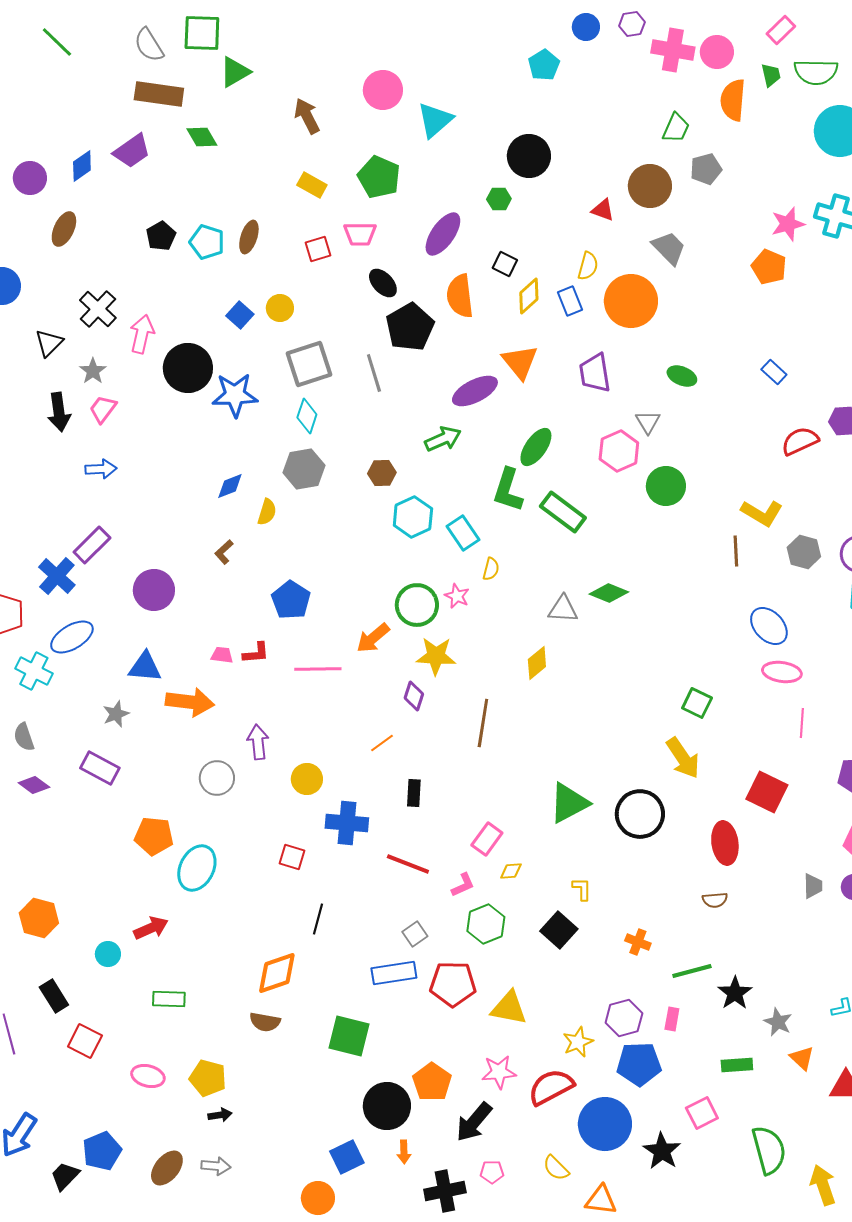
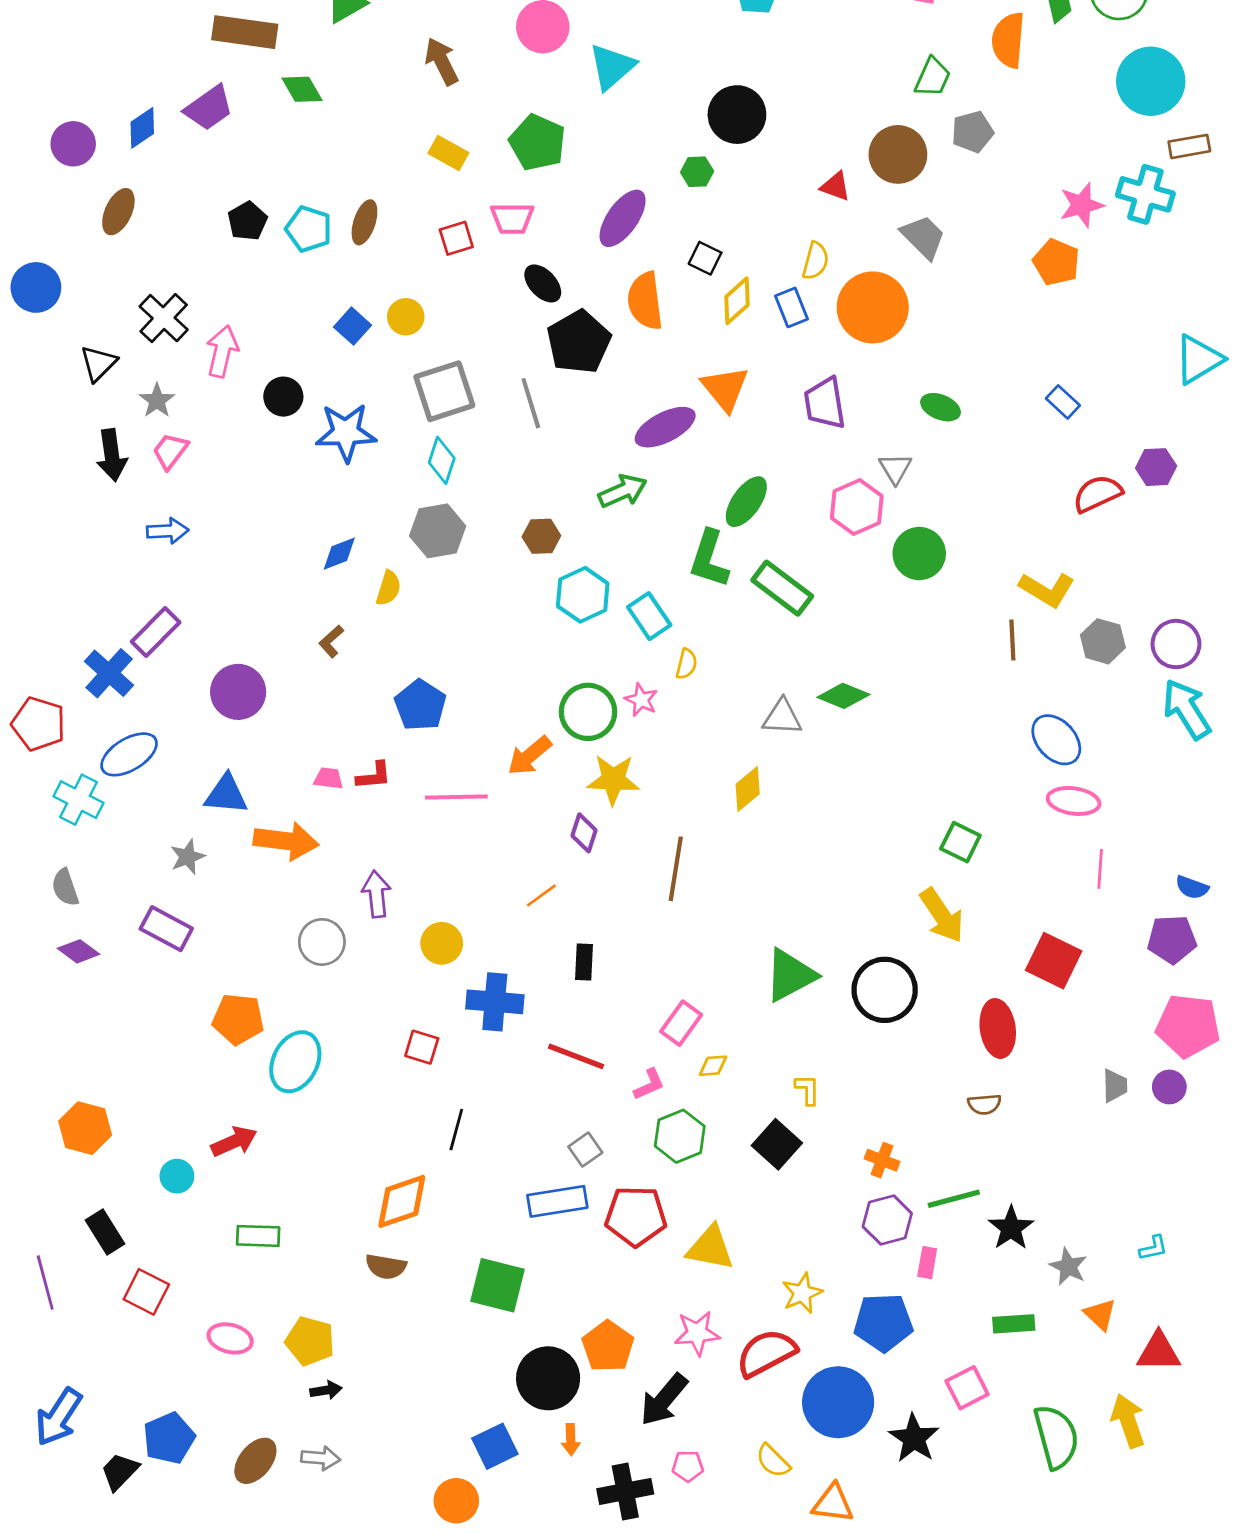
black circle: (188, 368) -> (283, 397), size x0.6
purple hexagon: (624, 1018) -> (887, 1220), moved
yellow arrow: (823, 1185) -> (1128, 1421), moved

